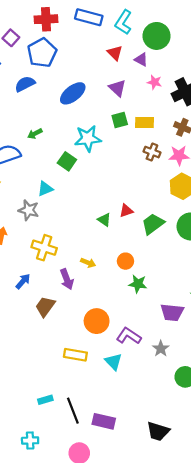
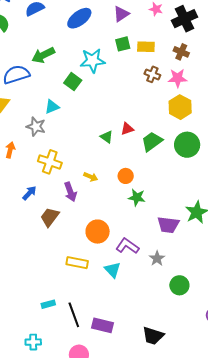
purple triangle: (117, 88) -> (121, 14), turned 42
green arrow: (35, 134) -> (43, 55), size x1.6

